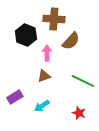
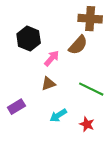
brown cross: (54, 19) -> (90, 19), moved
pink arrow: (47, 53) -> (52, 58), turned 42
cyan arrow: (42, 106) -> (58, 115), moved

